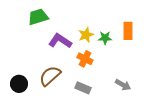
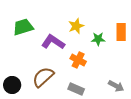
green trapezoid: (38, 17) -> (23, 27), moved
yellow star: (86, 35) -> (76, 26), moved

